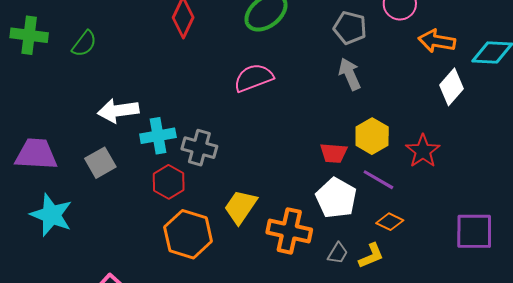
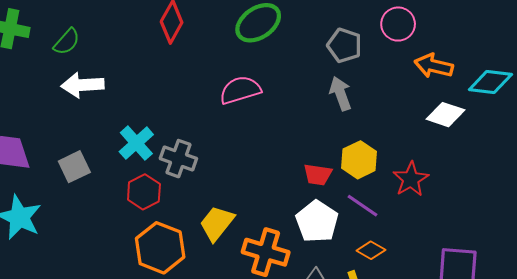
white diamond: (451, 87) -> (445, 115), turned 63
white arrow: (118, 111) -> (82, 85), moved
cyan cross: (158, 136) -> (136, 143), turned -36

